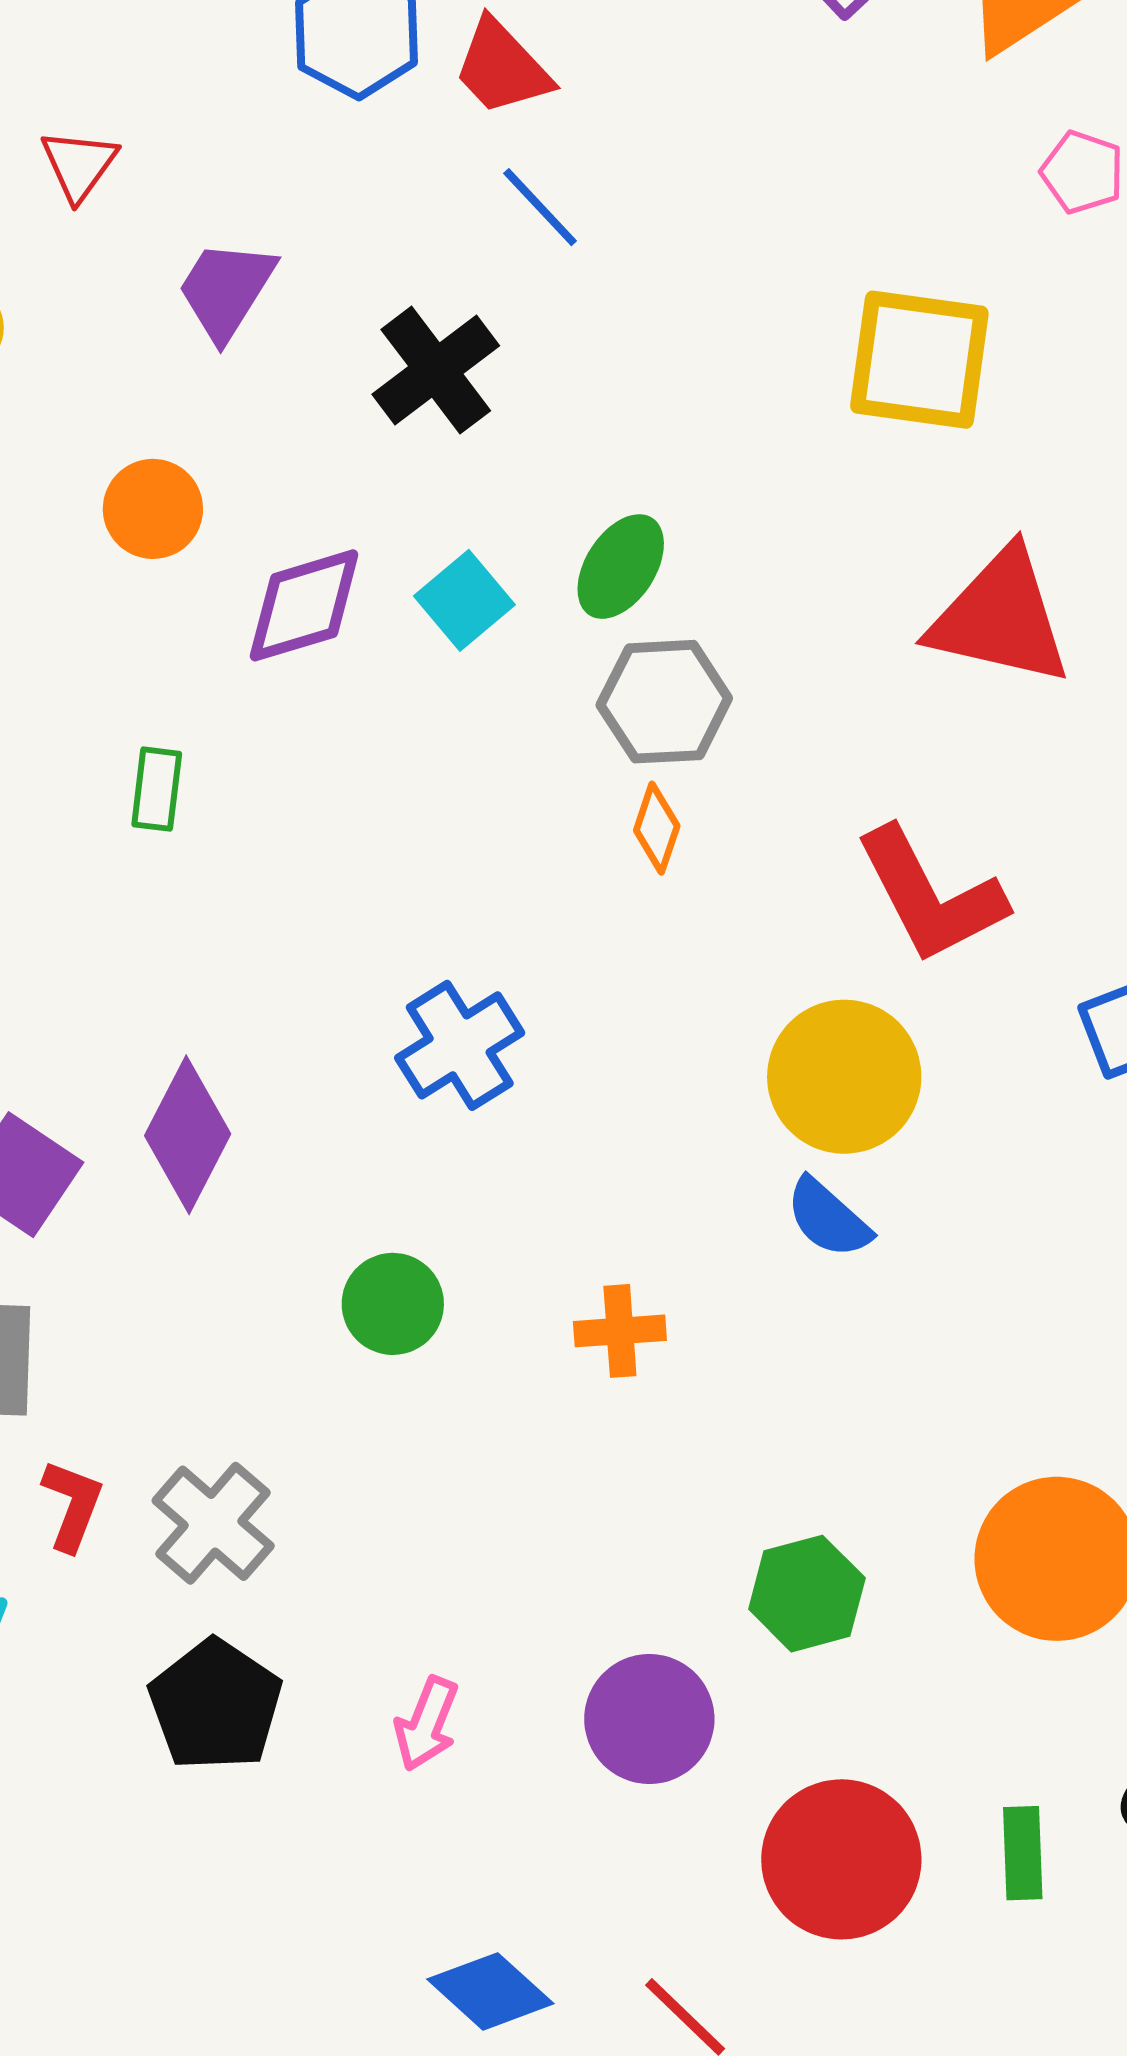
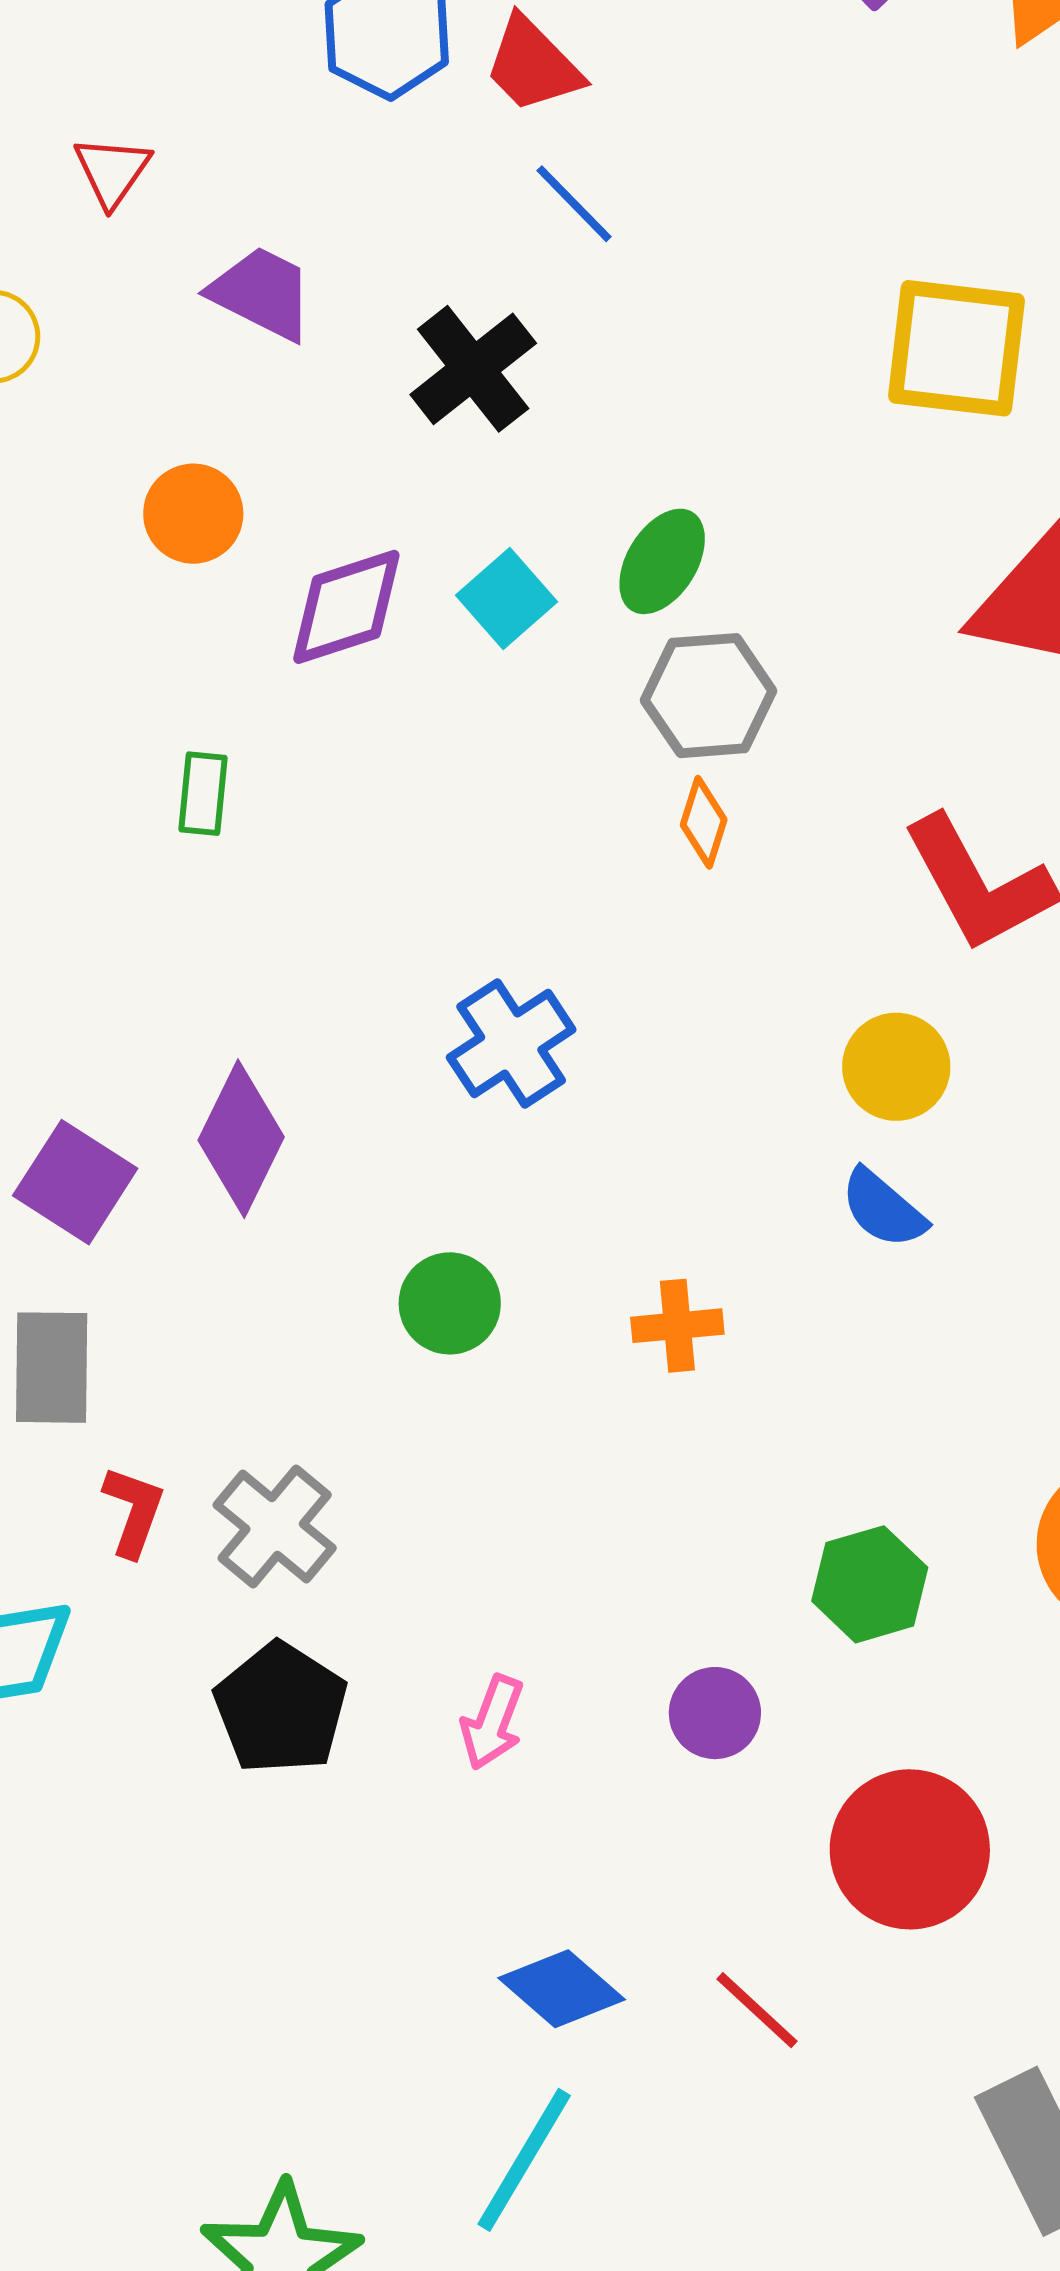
purple trapezoid: (226, 290) -> (262, 293), turned 86
yellow circle: (844, 1077) -> (896, 1067), size x0.7
purple circle: (649, 1719) -> (715, 1713), size x0.7

